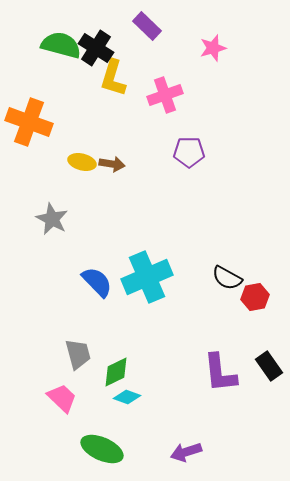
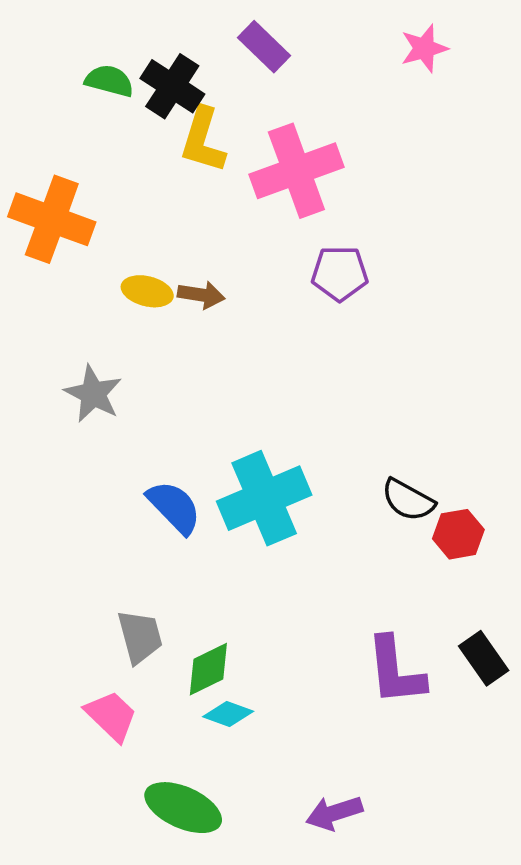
green semicircle: (61, 45) -> (109, 81), size x0.7
pink star: (213, 48) -> (424, 48), moved
pink cross: (165, 95) -> (296, 171), size x1.4

